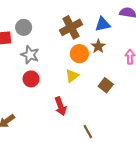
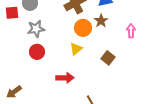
gray star: (30, 55) -> (36, 29), turned -30
red arrow: (60, 106) -> (65, 78), turned -72

